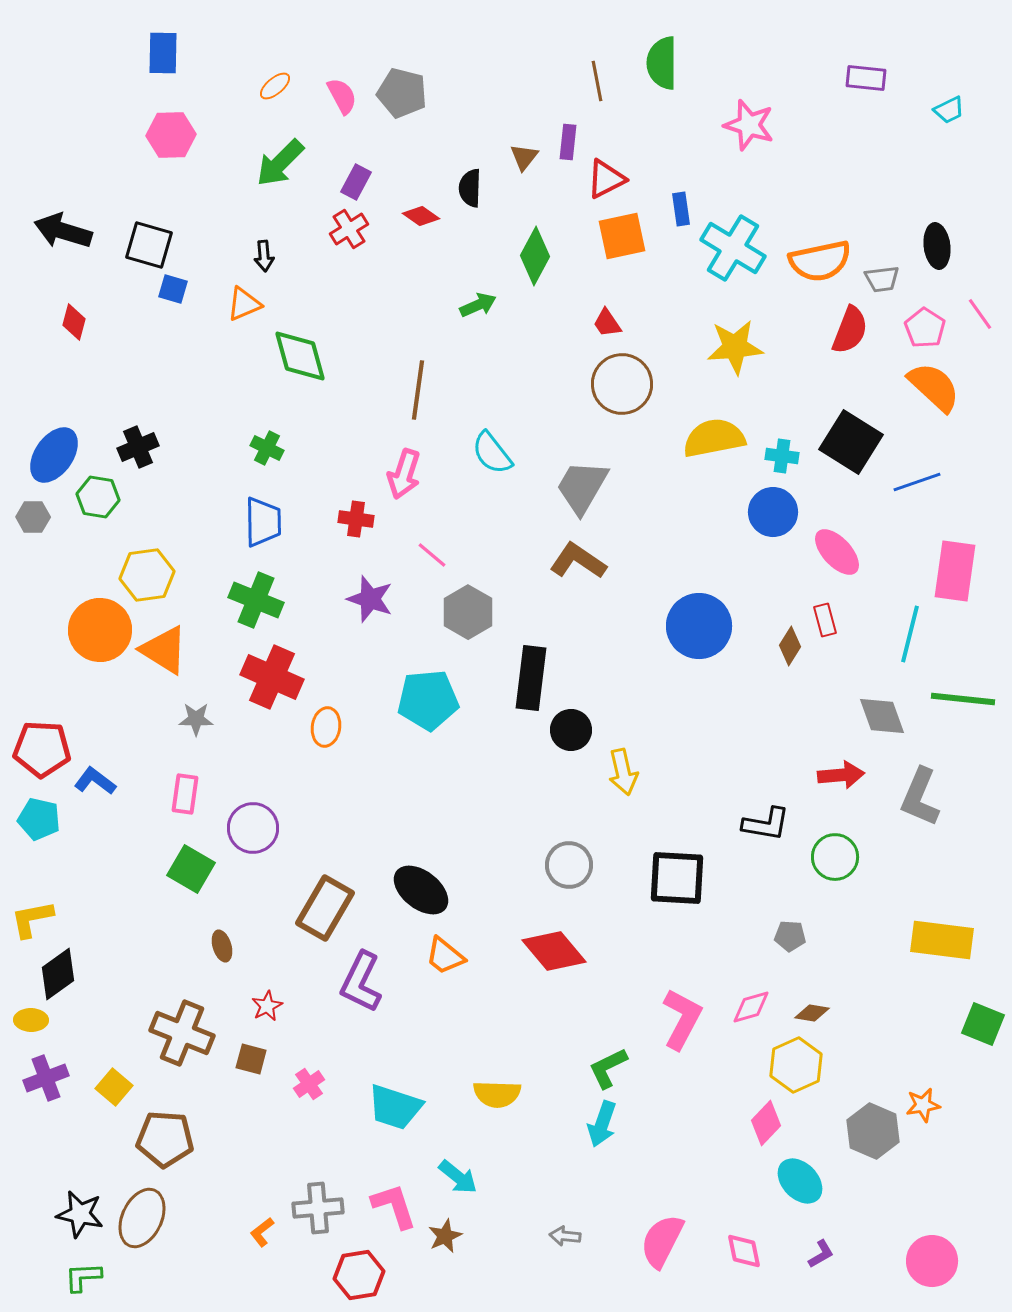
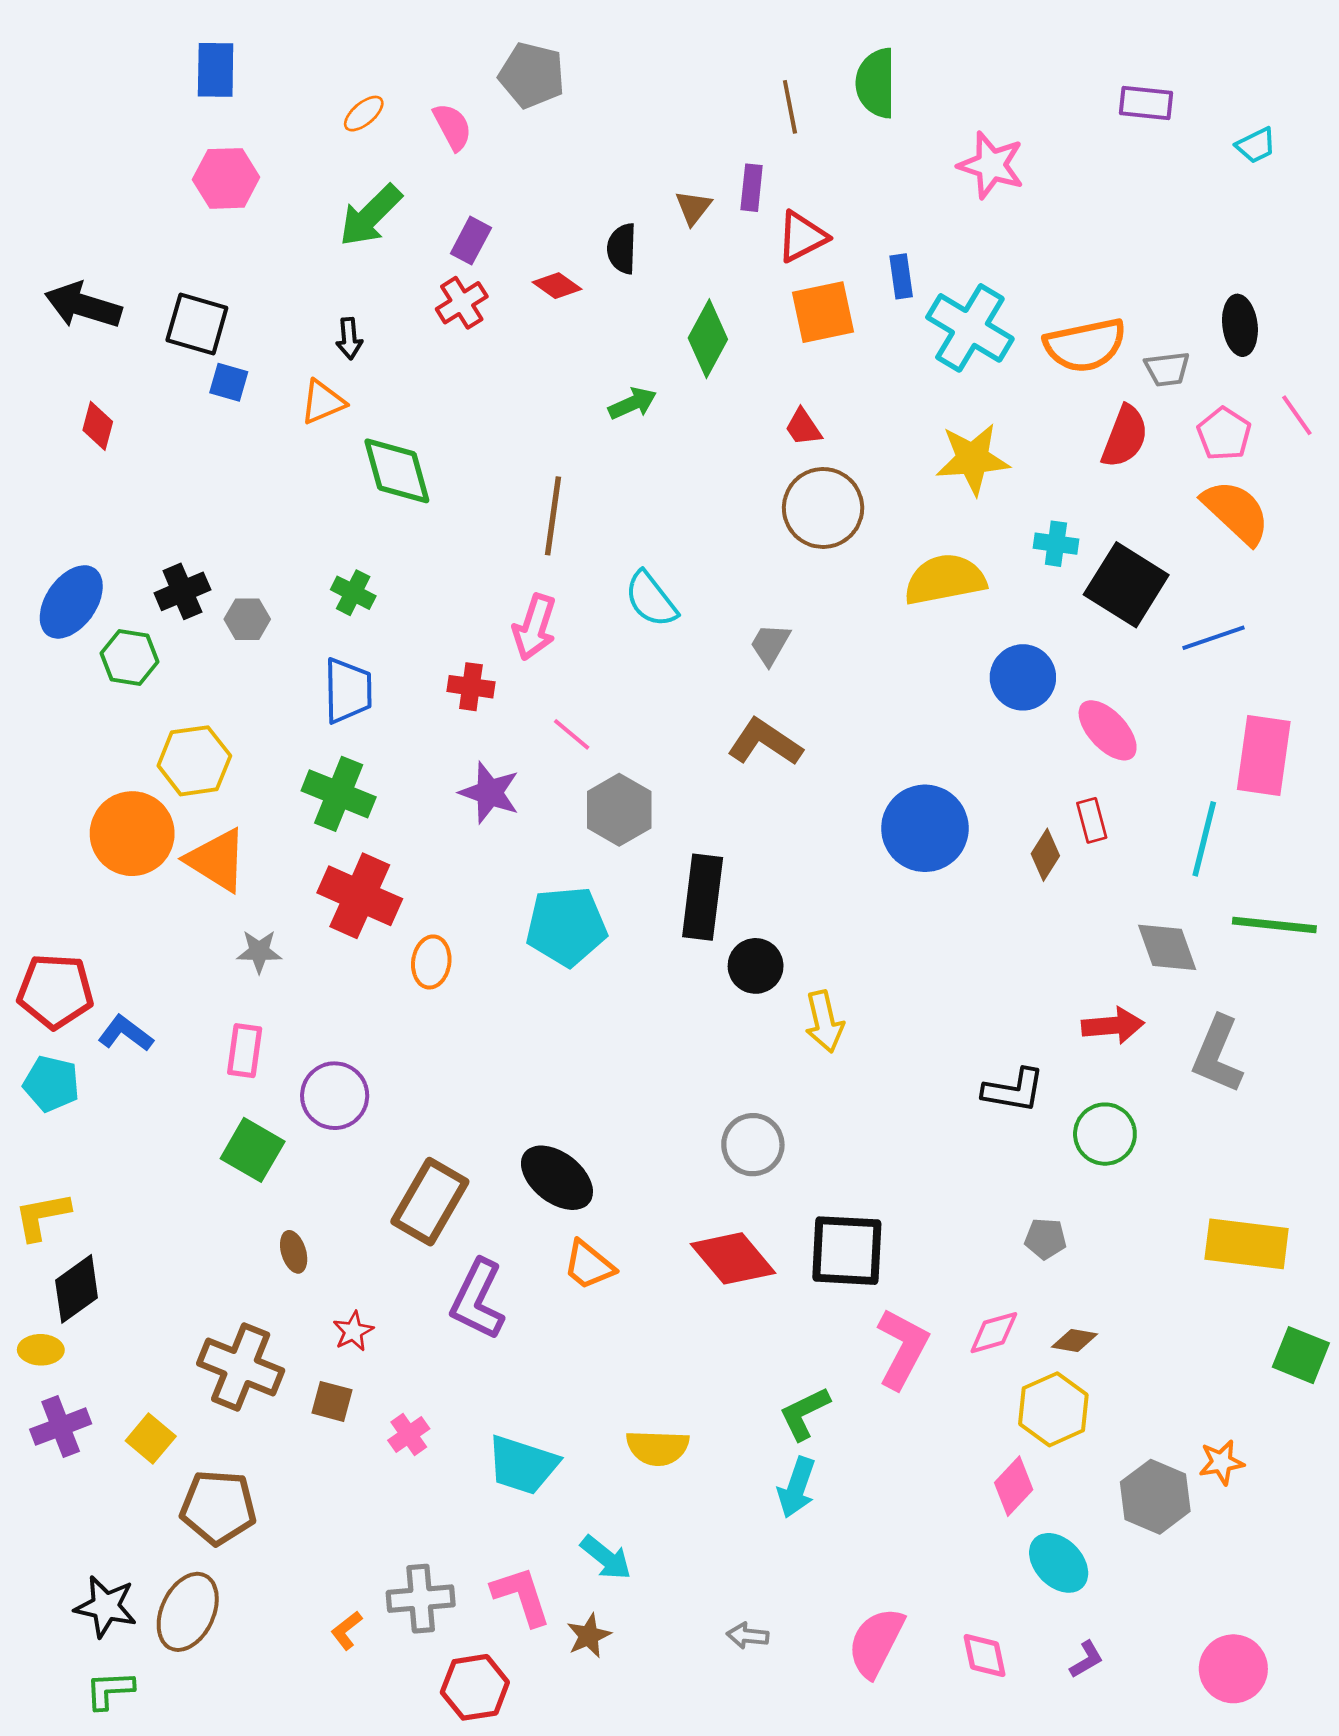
gray pentagon: (402, 93) -> (532, 75), moved
cyan cross: (782, 456) -> (1056, 544), moved
gray trapezoid: (582, 487) -> (770, 644), size x0.6
gray hexagon: (33, 517) -> (247, 619), moved
black square: (677, 878) -> (847, 1251), moved

